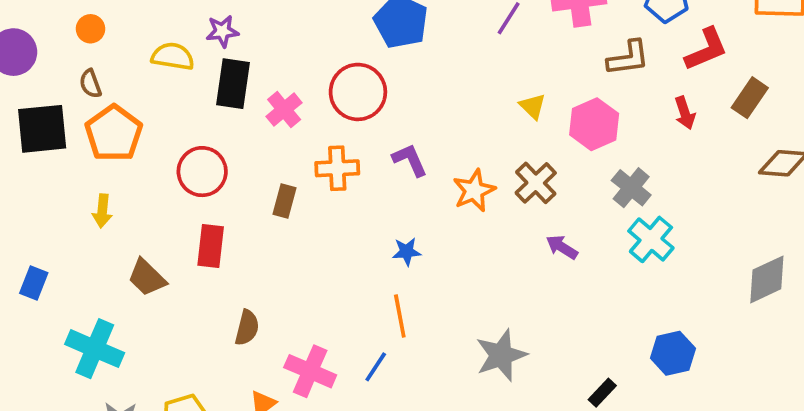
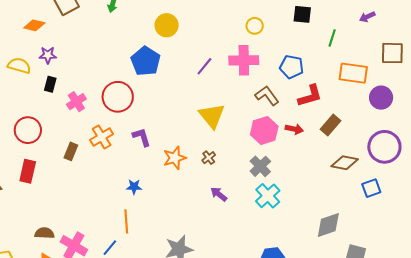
brown L-shape: (628, 58) -> (267, 96), turned -125
black rectangle: (233, 84) -> (50, 84), size x0.6
yellow triangle: (533, 106) -> (212, 116), size x1.8
red arrow: (685, 113) -> (294, 129), turned -66
pink hexagon: (594, 124) -> (264, 130), moved
orange cross: (337, 168) -> (102, 137), turned -35
brown cross: (536, 183) -> (209, 158), size x0.6
brown semicircle: (247, 328) -> (44, 233), moved, turned -108

